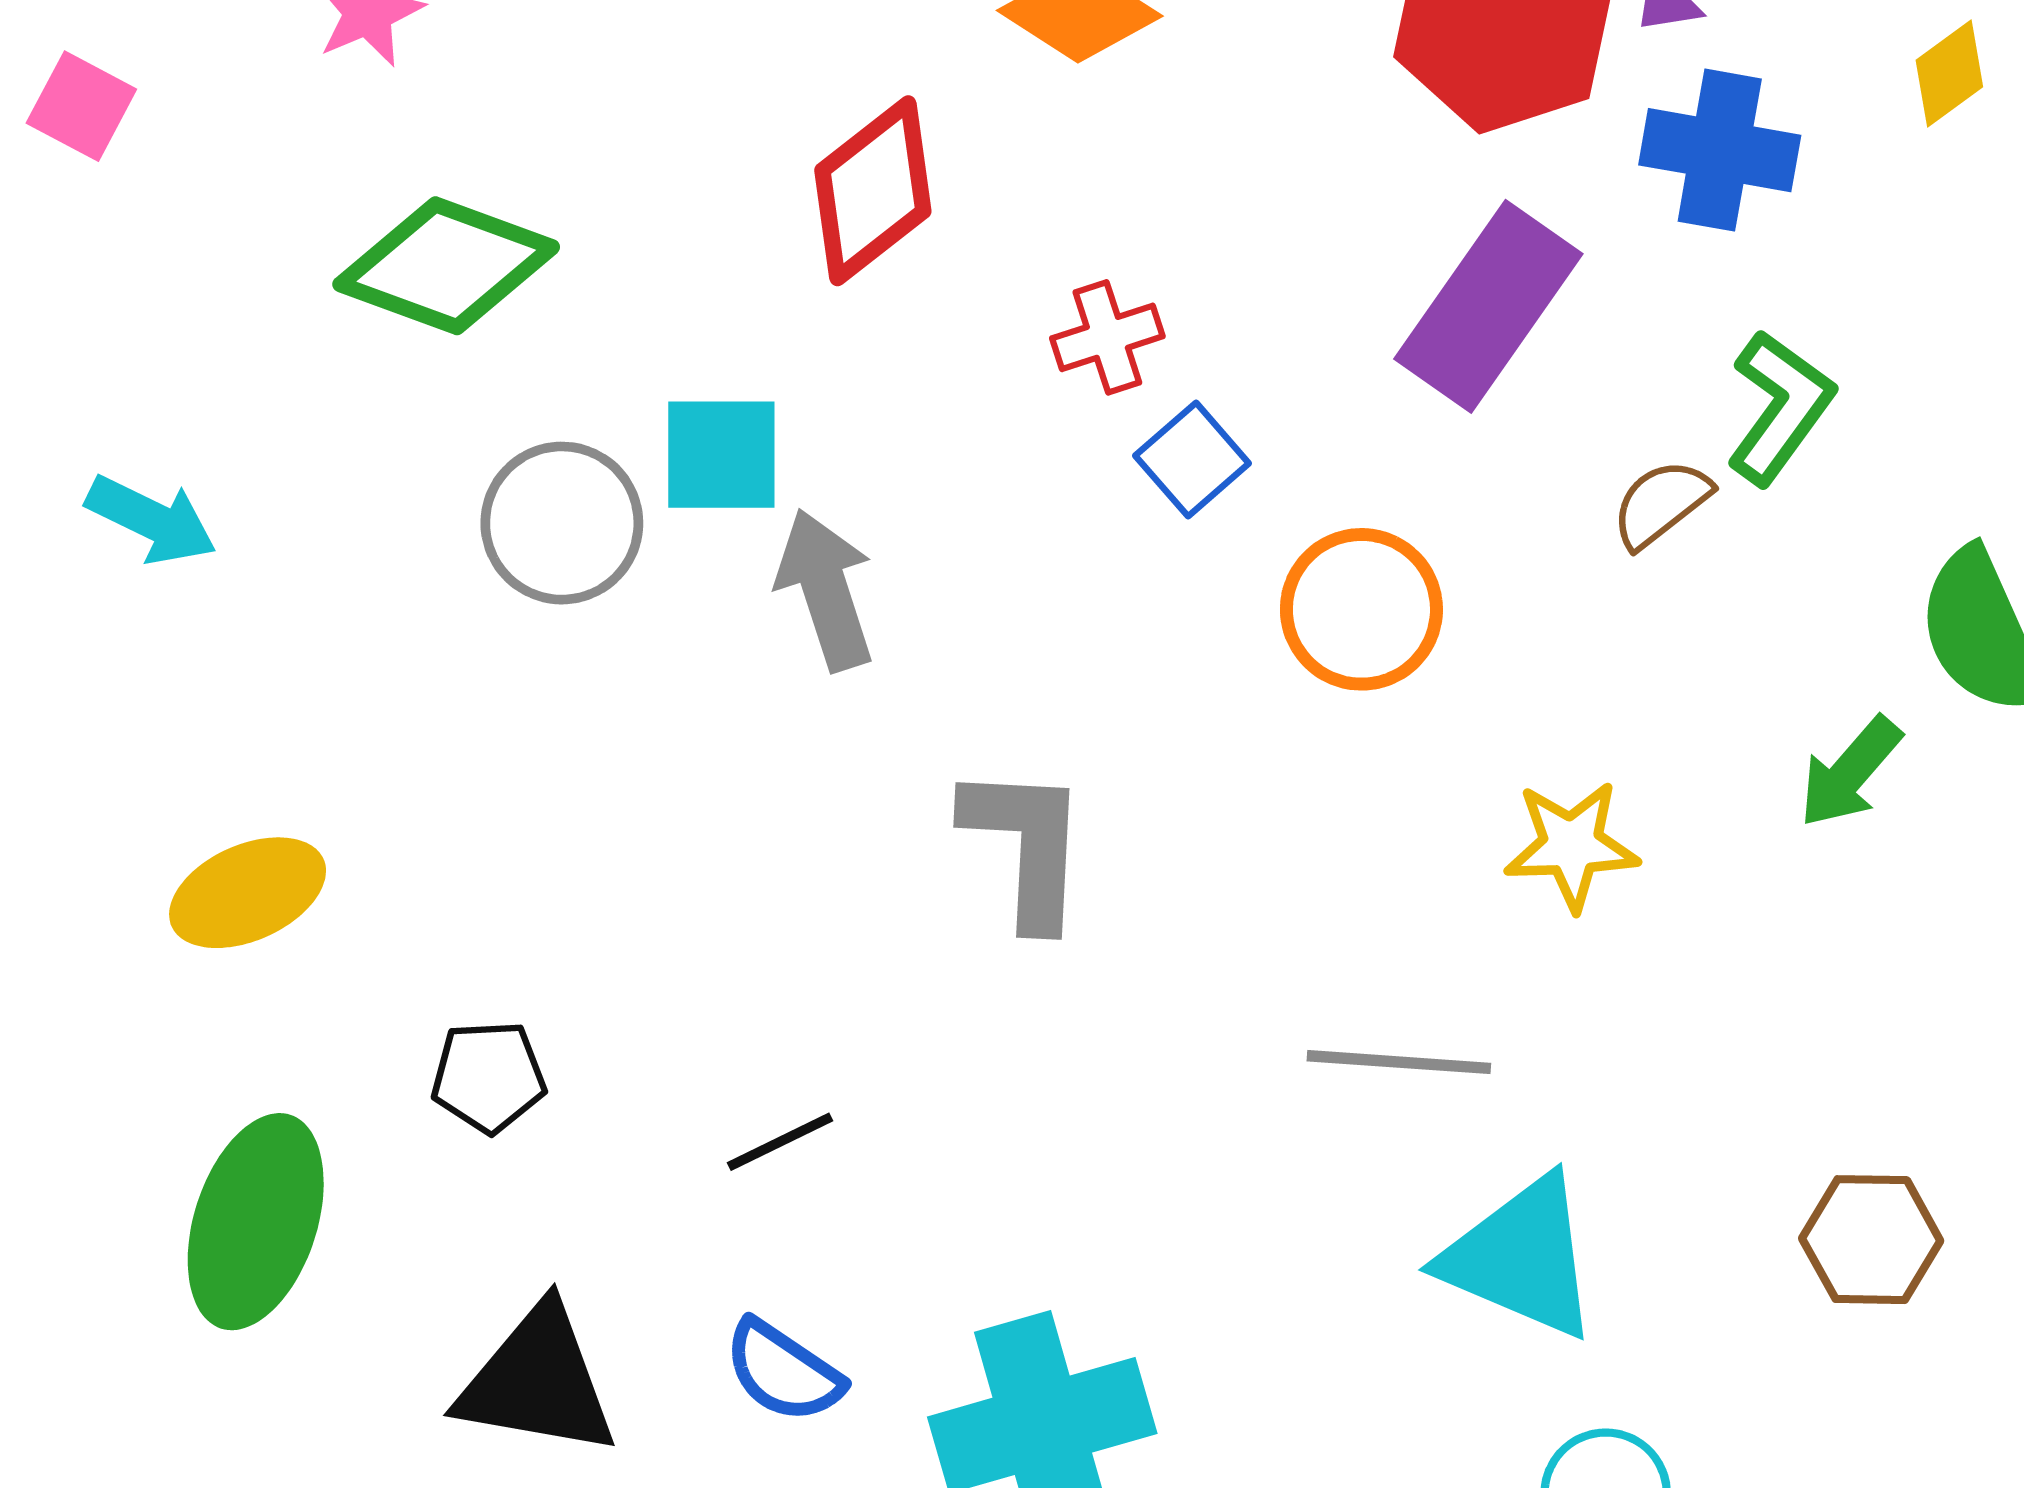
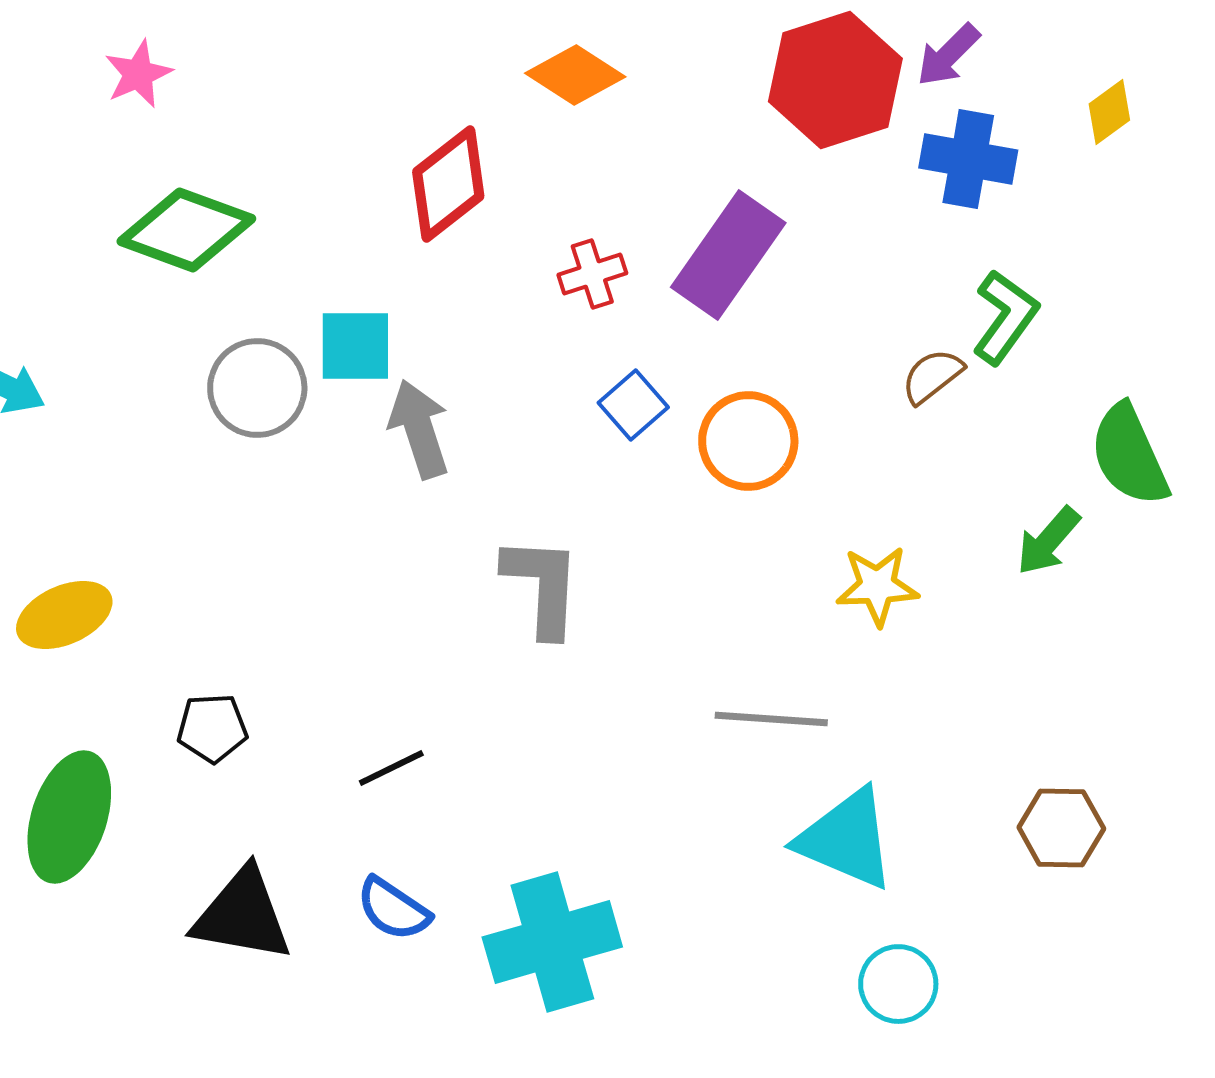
purple rectangle: (1488, 306) -> (728, 255), moved
blue square: (1192, 460) -> (633, 405), moved

